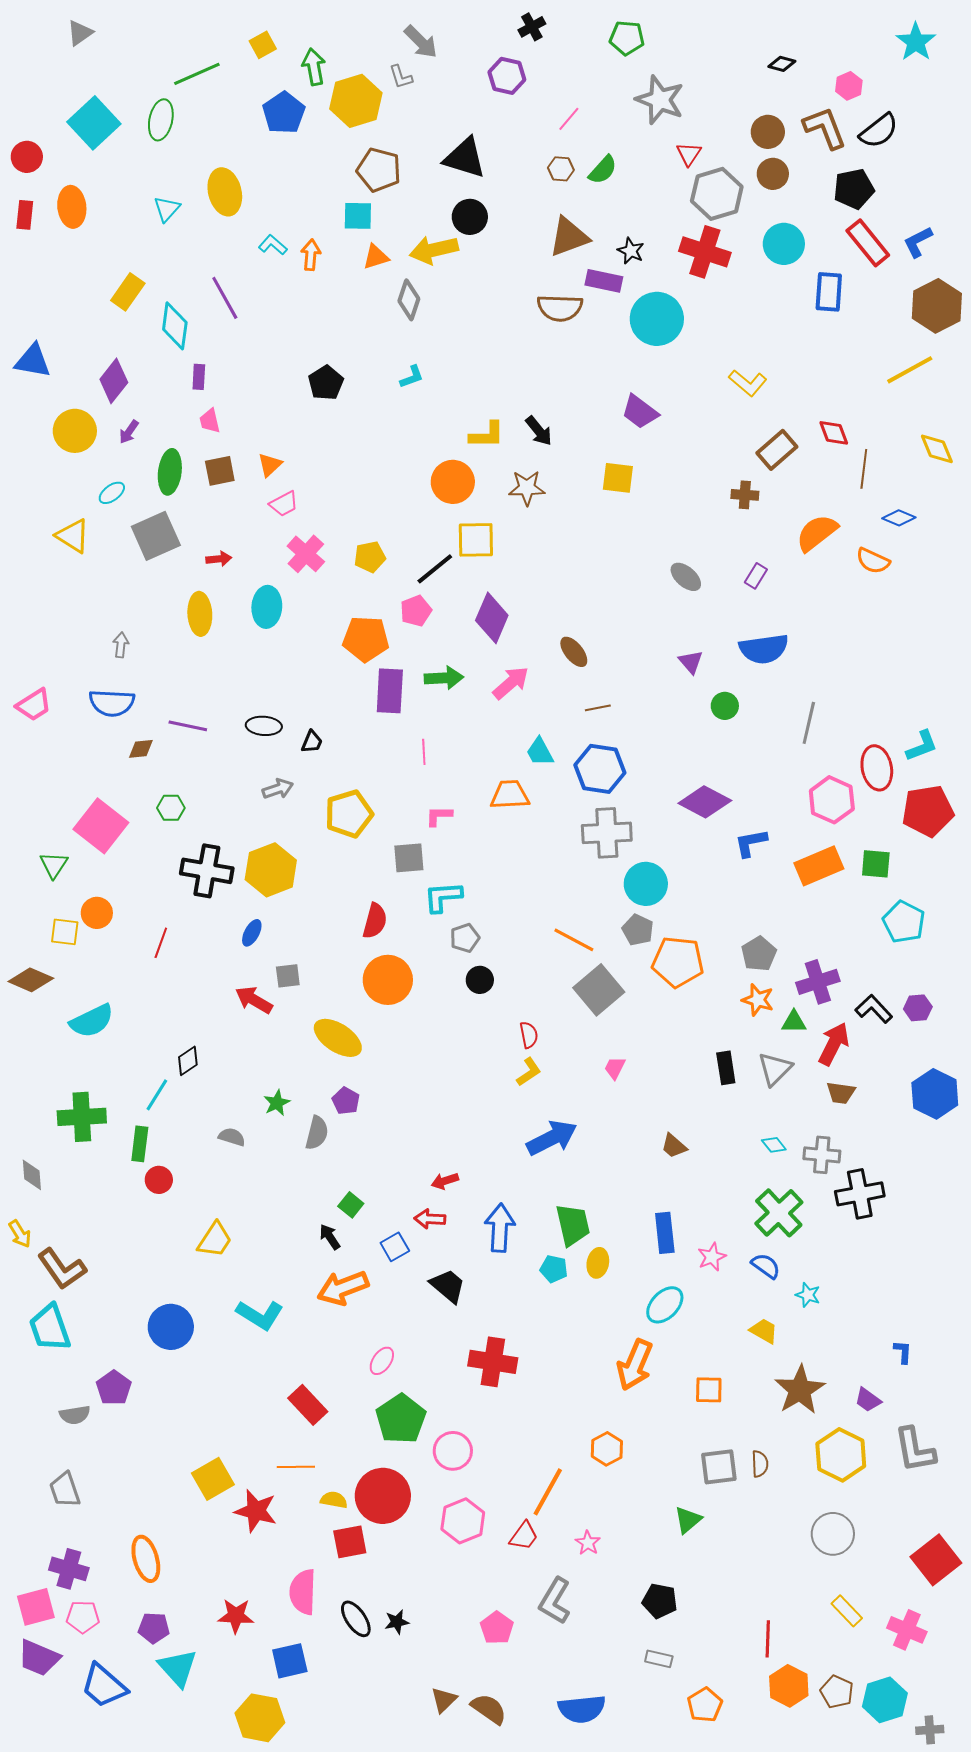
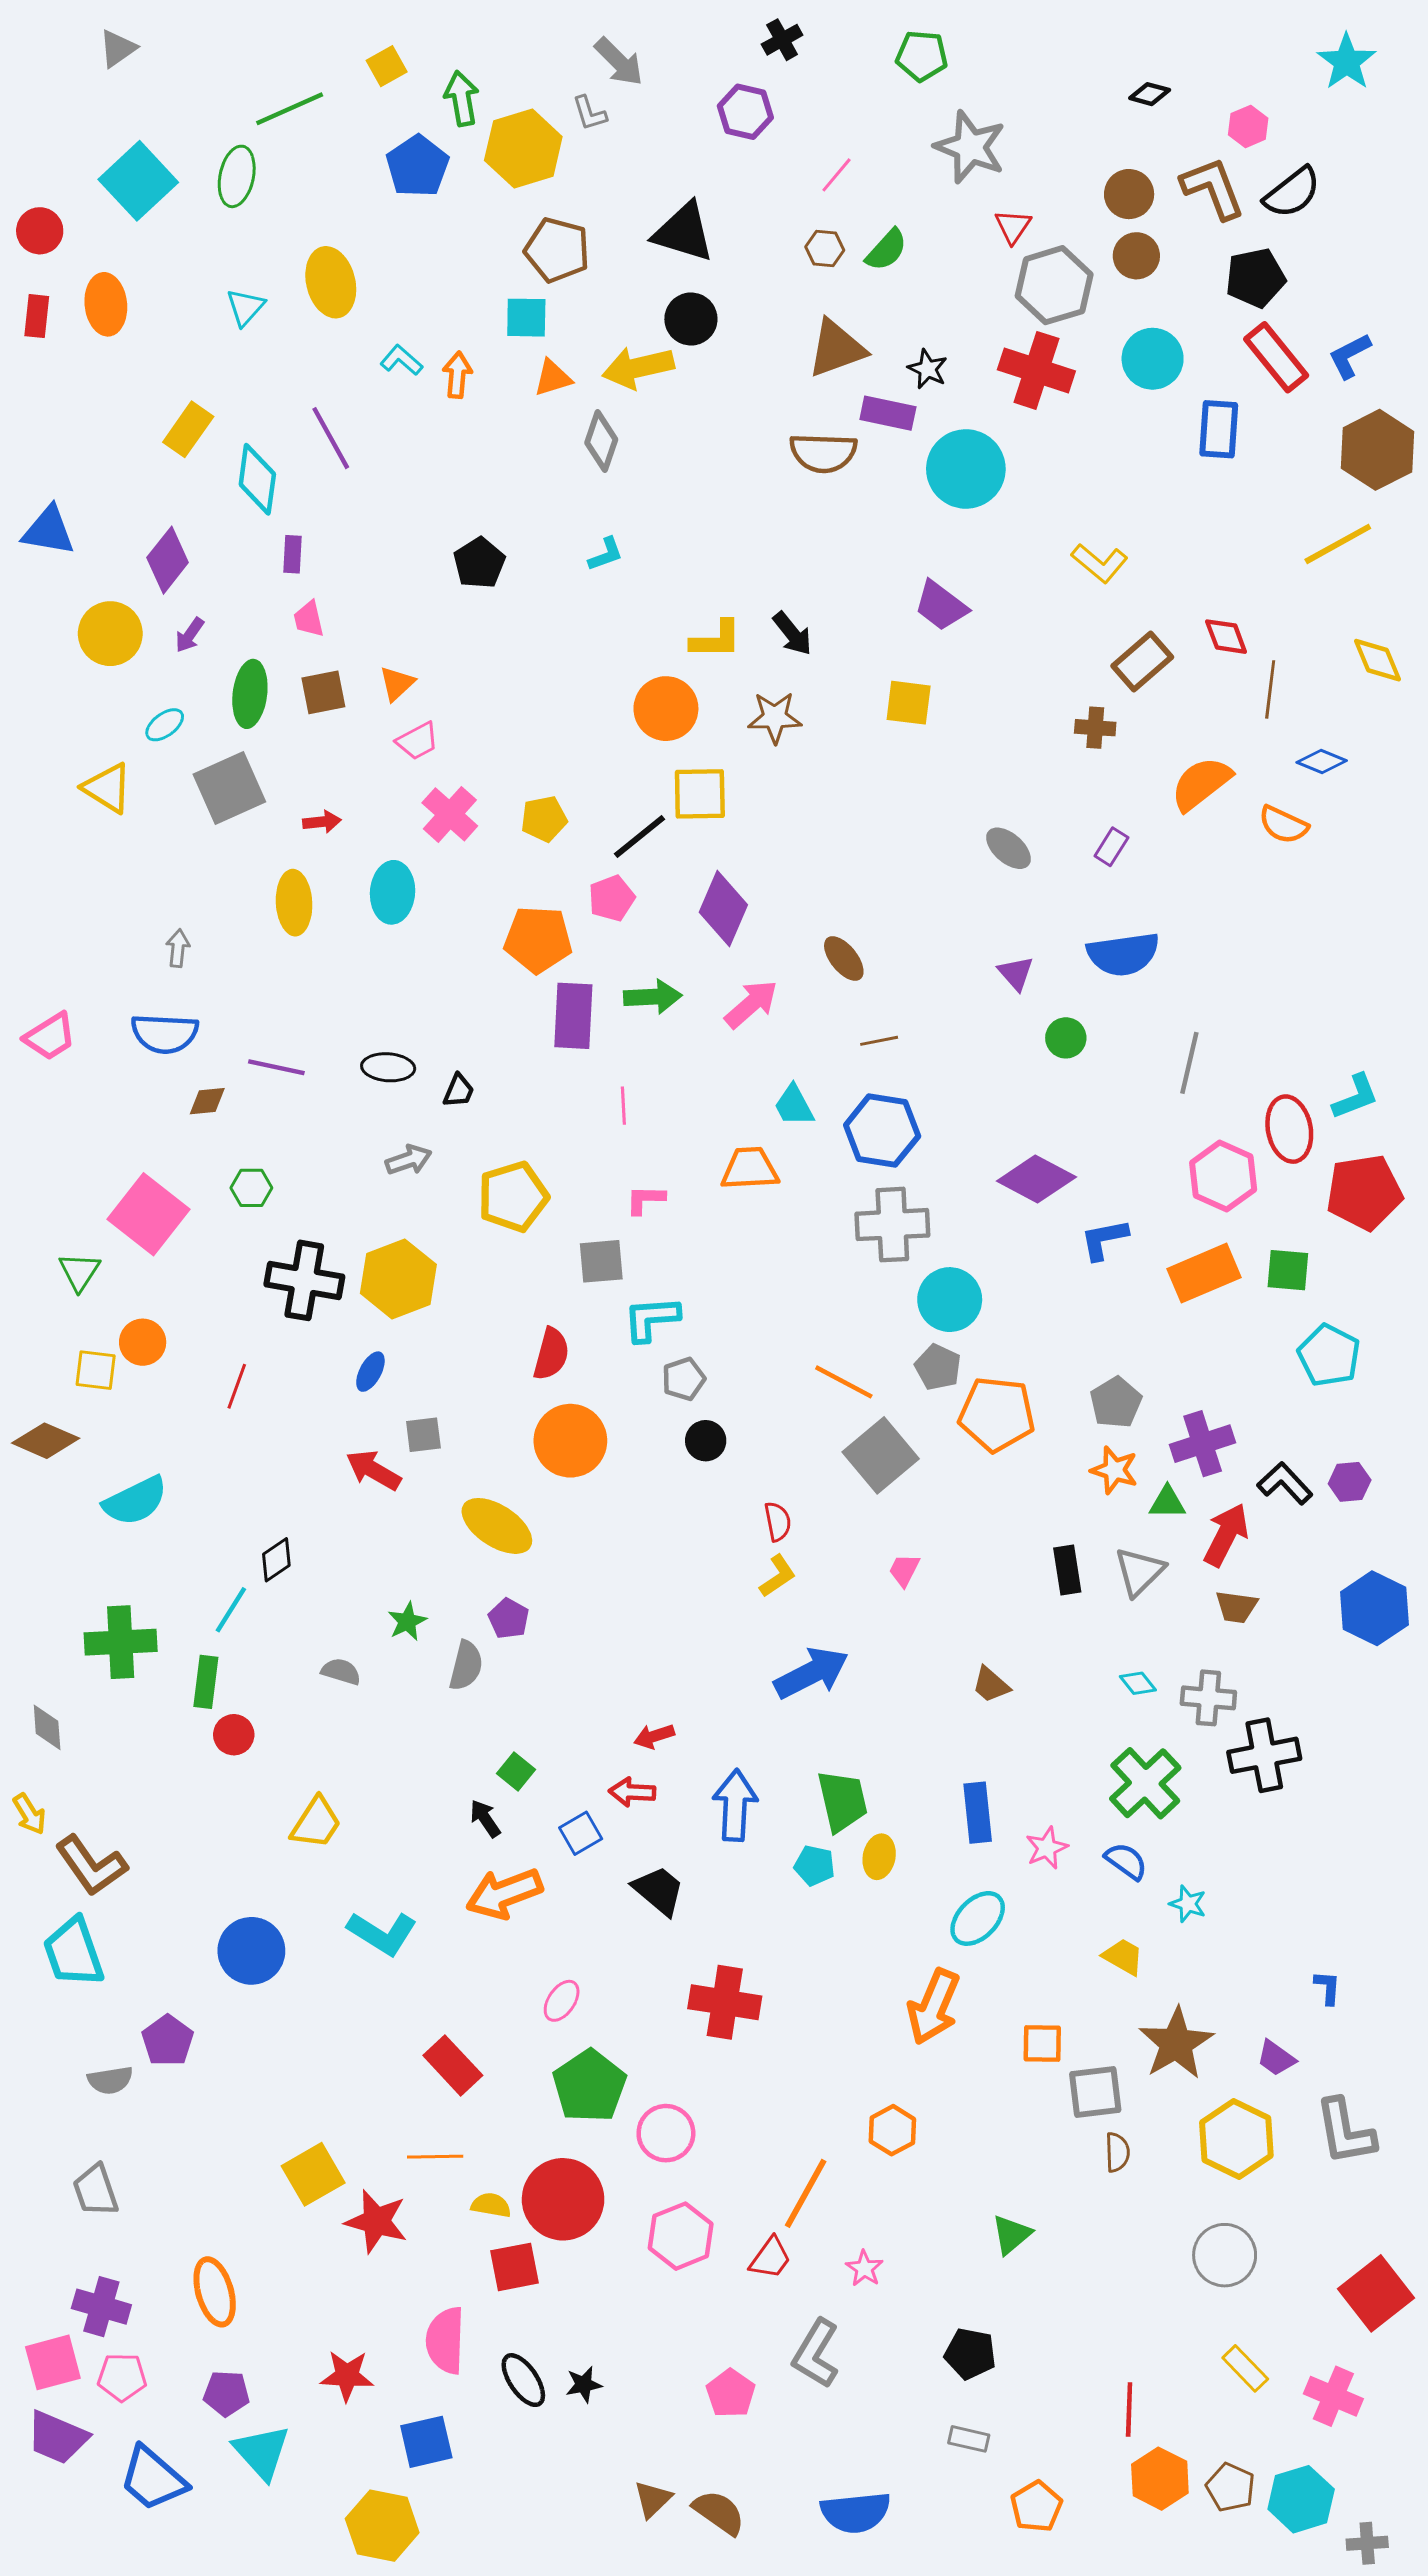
gray square: (719, 1467) -> (1095, 2092), moved

